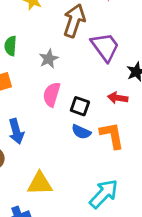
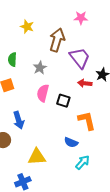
red arrow: (118, 98) -> (85, 83), moved
blue semicircle: (81, 132) -> (71, 142), moved
cyan arrow: (104, 194) -> (83, 162), size x0.7

